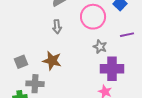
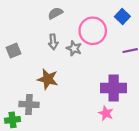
gray star: (100, 47) -> (74, 48), moved
gray square: (21, 62) -> (14, 51), moved

